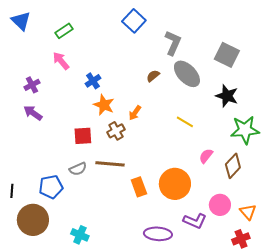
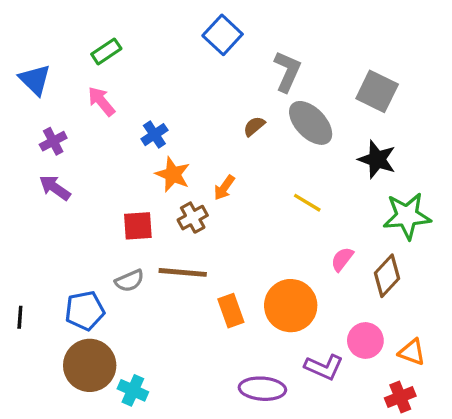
blue triangle: (21, 21) -> (35, 80), moved
orange triangle: (248, 212) -> (412, 352), turned -30
brown circle: (33, 220) -> (90, 365), moved

